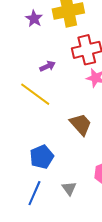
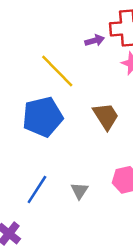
purple arrow: (48, 66) -> (95, 40), moved
blue pentagon: (42, 157) -> (43, 117), moved, size x1.4

